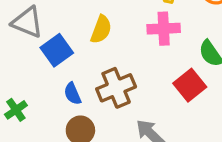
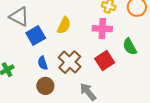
red square: (190, 85) -> (105, 61), moved
brown cross: (116, 88) -> (70, 62), turned -30

